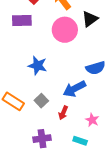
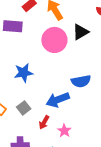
blue star: (38, 66) -> (24, 73), turned -30
pink star: (92, 120) -> (64, 131), moved

